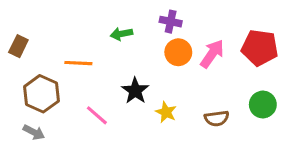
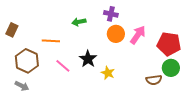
red pentagon: (260, 48) -> (169, 44), moved
pink line: (97, 115) -> (63, 66), moved
brown semicircle: (217, 118) -> (154, 80), moved

